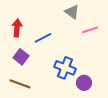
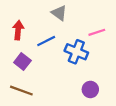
gray triangle: (72, 12) -> (59, 13), moved
blue cross: (65, 68) -> (76, 52), moved

